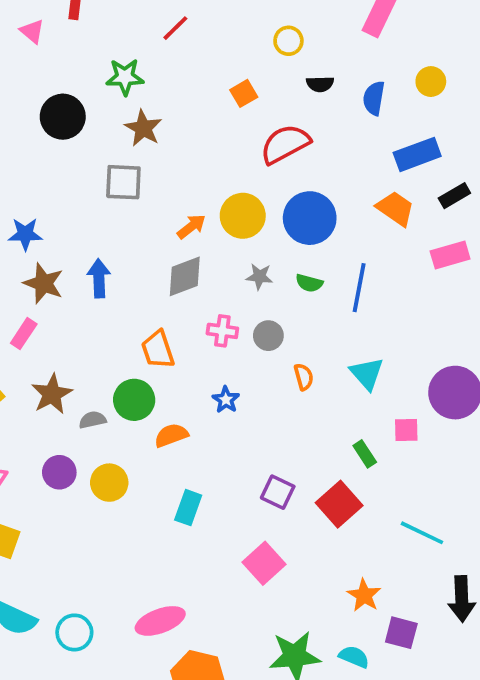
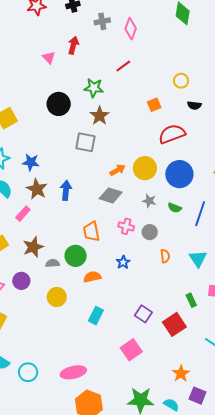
gray diamond: (185, 276) -> (111, 195), turned 30
purple circle: (59, 472) -> (21, 281), moved

